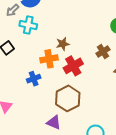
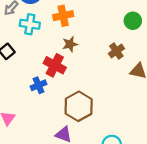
orange cross: (49, 59) -> (63, 16), moved
red cross: (73, 66) -> (55, 65), moved, turned -30

